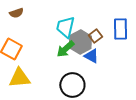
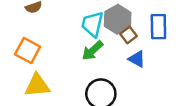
gray hexagon: (80, 42) -> (118, 19), moved
blue triangle: (91, 56) -> (137, 59), moved

